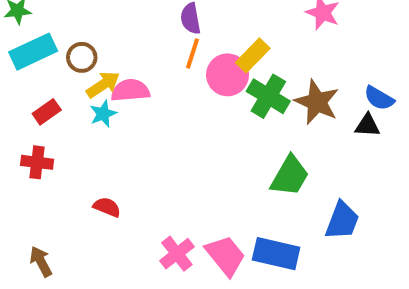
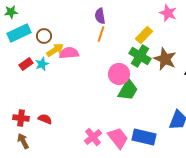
yellow rectangle: (253, 55) -> (144, 35), moved
pink circle: (227, 75) -> (119, 74), moved
cyan star: (103, 114) -> (42, 64), moved
red cross: (37, 162) -> (21, 118), moved
green trapezoid: (290, 176) -> (128, 90), moved
red semicircle: (107, 207) -> (45, 119), moved

